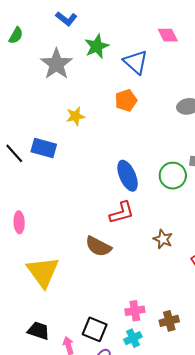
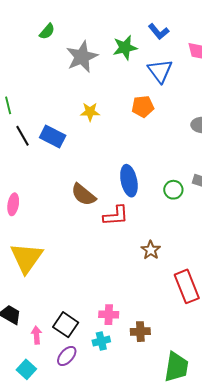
blue L-shape: (66, 19) -> (159, 32), moved
green semicircle: (16, 35) -> (47, 31), moved
green circle: (173, 176) -> (173, 190), size x0.7
brown semicircle: (98, 246) -> (83, 195), moved

